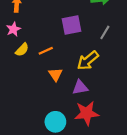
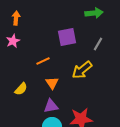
yellow semicircle: (22, 50) -> (21, 89), moved
purple triangle: (80, 87) -> (51, 106), moved

